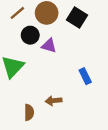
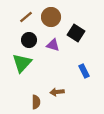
black square: (77, 18) -> (76, 33), moved
black circle: (30, 35) -> (29, 40), moved

